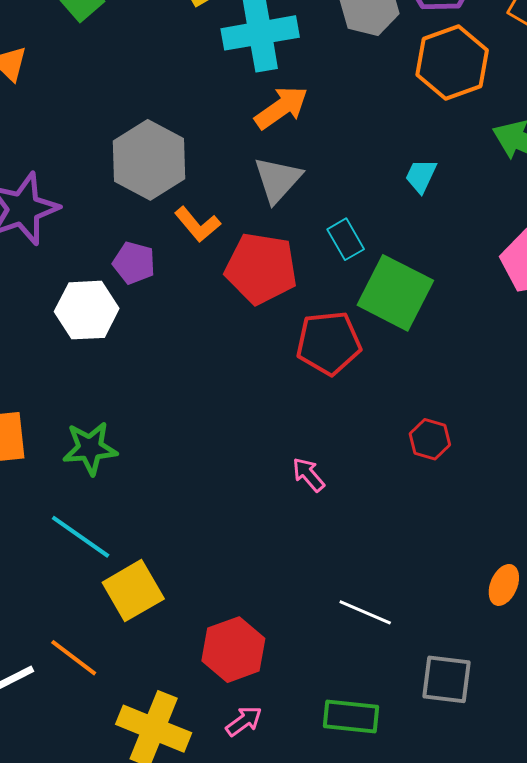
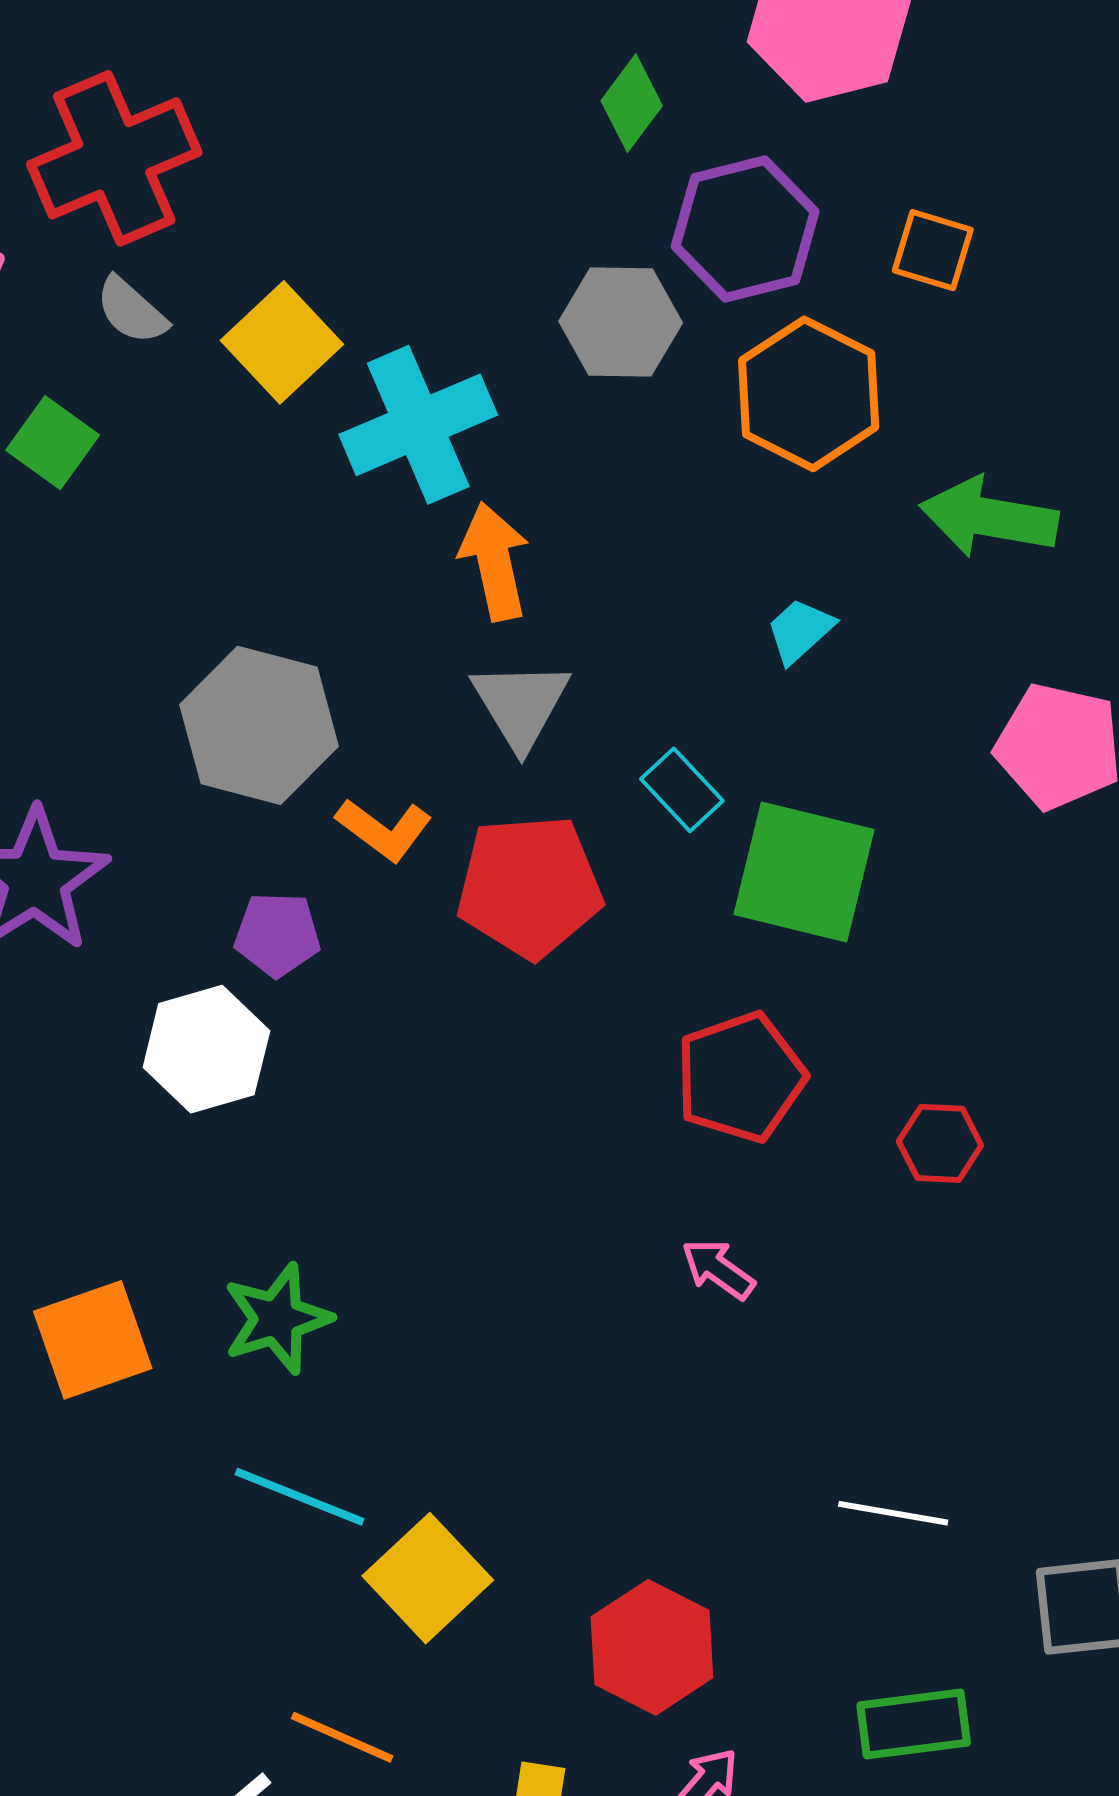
orange arrow: (281, 108) -> (494, 562), turned -54
cyan trapezoid: (421, 176) -> (800, 631), turned 36
red pentagon: (329, 343) -> (740, 1077), moved

